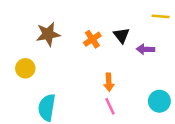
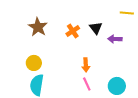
brown star: (48, 34) -> (38, 27), turned -30
yellow circle: (25, 68) -> (34, 63), moved
cyan circle: (159, 101) -> (117, 86), moved

